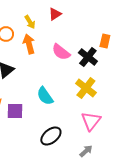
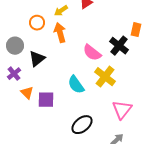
yellow arrow: (30, 22) -> (61, 11), turned 88
pink semicircle: (61, 52) -> (92, 53), moved
yellow cross: (86, 88) -> (105, 77), moved

